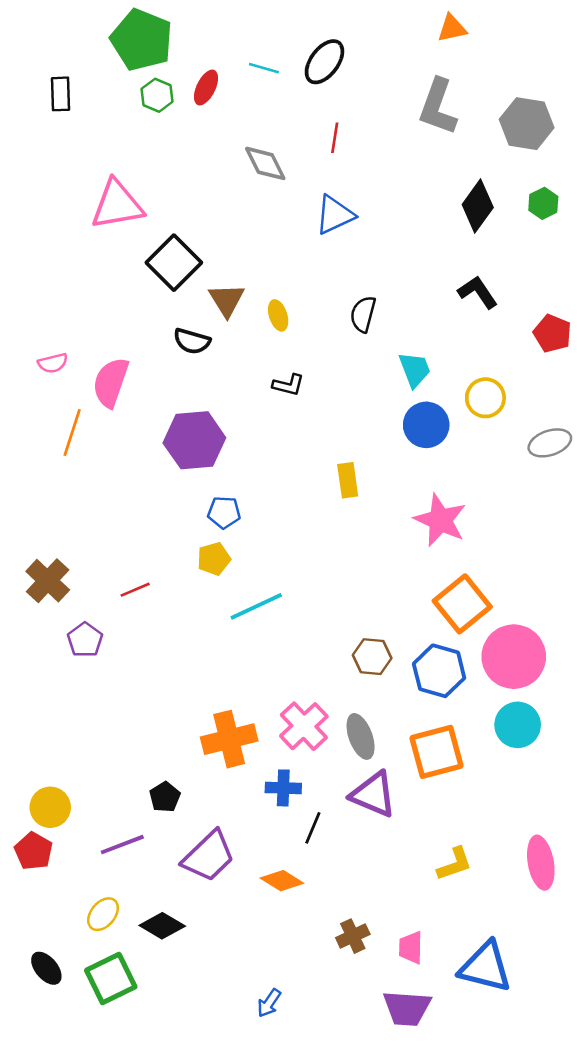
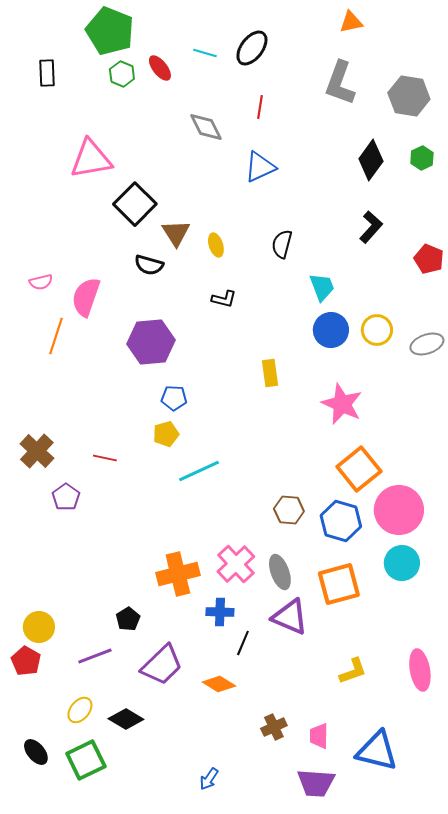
red ellipse: (206, 88) -> (160, 68), turned -64
black L-shape: (478, 292) -> (371, 227), turned 76
yellow circle: (485, 398) -> (377, 330), moved
red line: (135, 590) -> (105, 458), turned 35

